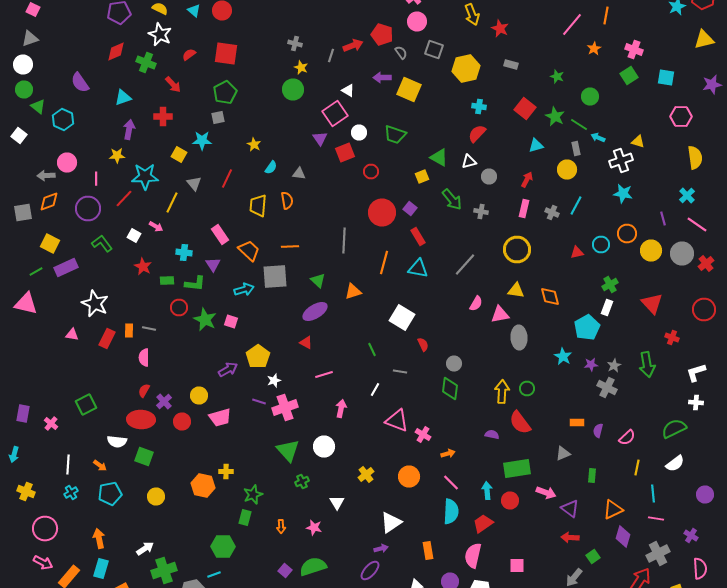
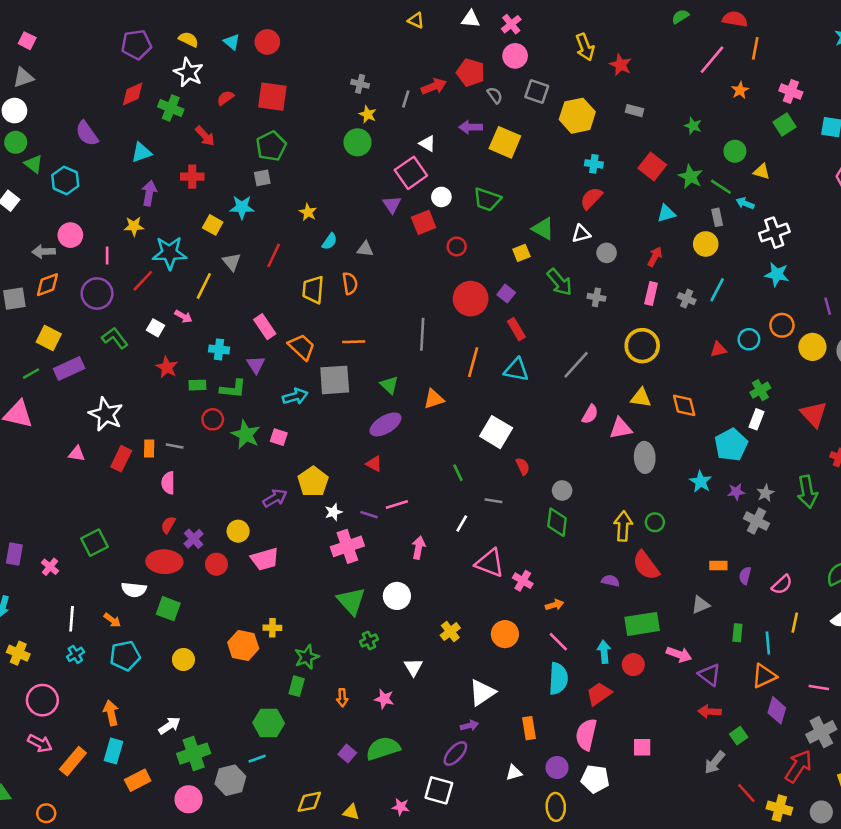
yellow triangle: (638, 142) -> (762, 172), moved
purple line: (259, 402) -> (369, 515), moved
cyan line: (653, 494) -> (768, 643), moved

